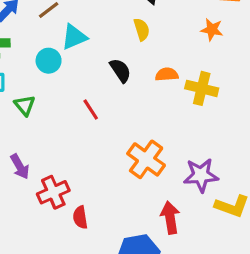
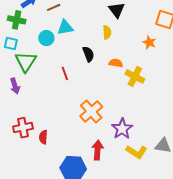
green triangle: (25, 105) -> (26, 62), size x1.6
purple arrow: (20, 167) -> (15, 86), moved
purple star: (201, 175) -> (122, 129), turned 30
red cross: (53, 192) -> (23, 128), moved

